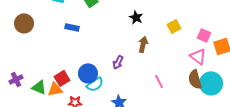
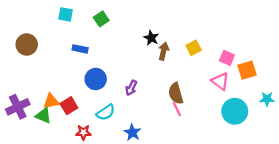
brown arrow: (143, 44) -> (164, 51), moved
blue circle: (88, 73) -> (96, 79), moved
purple cross: (16, 79) -> (18, 107), size x1.5
brown semicircle: (195, 79) -> (176, 93), moved
orange triangle: (55, 89) -> (51, 101), moved

